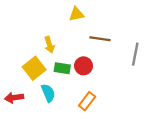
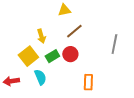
brown line: (100, 39) -> (74, 31), moved, turned -48
green rectangle: (62, 68) -> (52, 56), turned -40
orange rectangle: (87, 101) -> (88, 82), moved, turned -35

